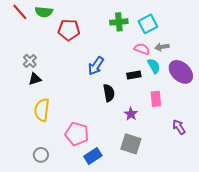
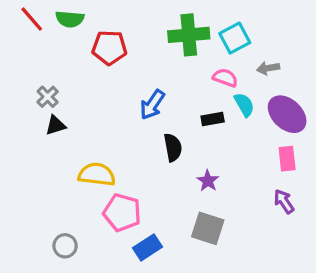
green cross: (119, 22) -> (189, 35), size x1.4
gray arrow: (162, 47) -> (268, 68), moved
pink rectangle: (156, 99) -> (287, 159), moved
yellow semicircle: (42, 110) -> (97, 174), moved, turned 90

